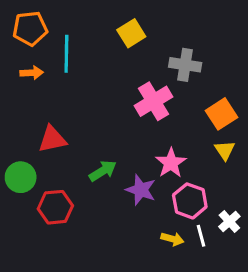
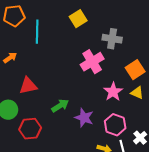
orange arrow: (32, 73) -> (10, 58), moved, turned -32
yellow triangle: (225, 150) -> (137, 93), turned -32
pink star: (171, 163) -> (113, 92), moved

